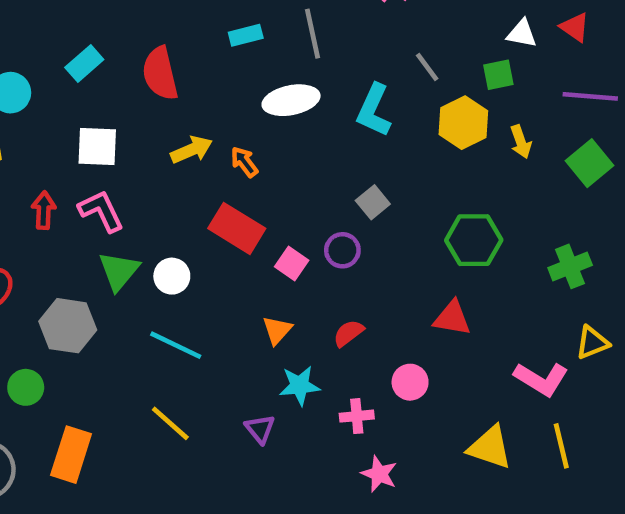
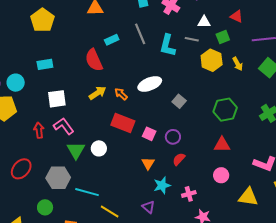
red triangle: (575, 27) -> (237, 16), moved
white triangle: (522, 34) -> (204, 22), moved
cyan rectangle: (84, 63) -> (45, 64), turned 42
gray line: (427, 67) -> (192, 39), turned -32
red semicircle: (160, 73) -> (94, 60), moved
white ellipse: (291, 100) -> (150, 84), moved
cyan L-shape: (374, 110) -> (167, 45), moved
purple circle: (342, 250) -> (173, 137), moved
cyan line: (176, 345) -> (87, 192), moved
pink circle: (410, 382) -> (221, 175), moved

